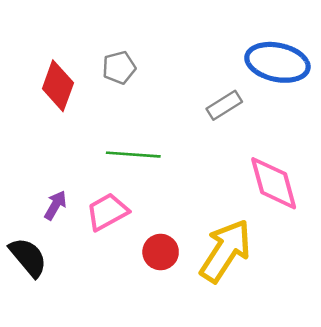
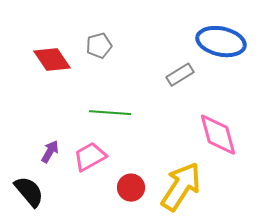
red diamond: (58, 86) -> (52, 60), turned -54

